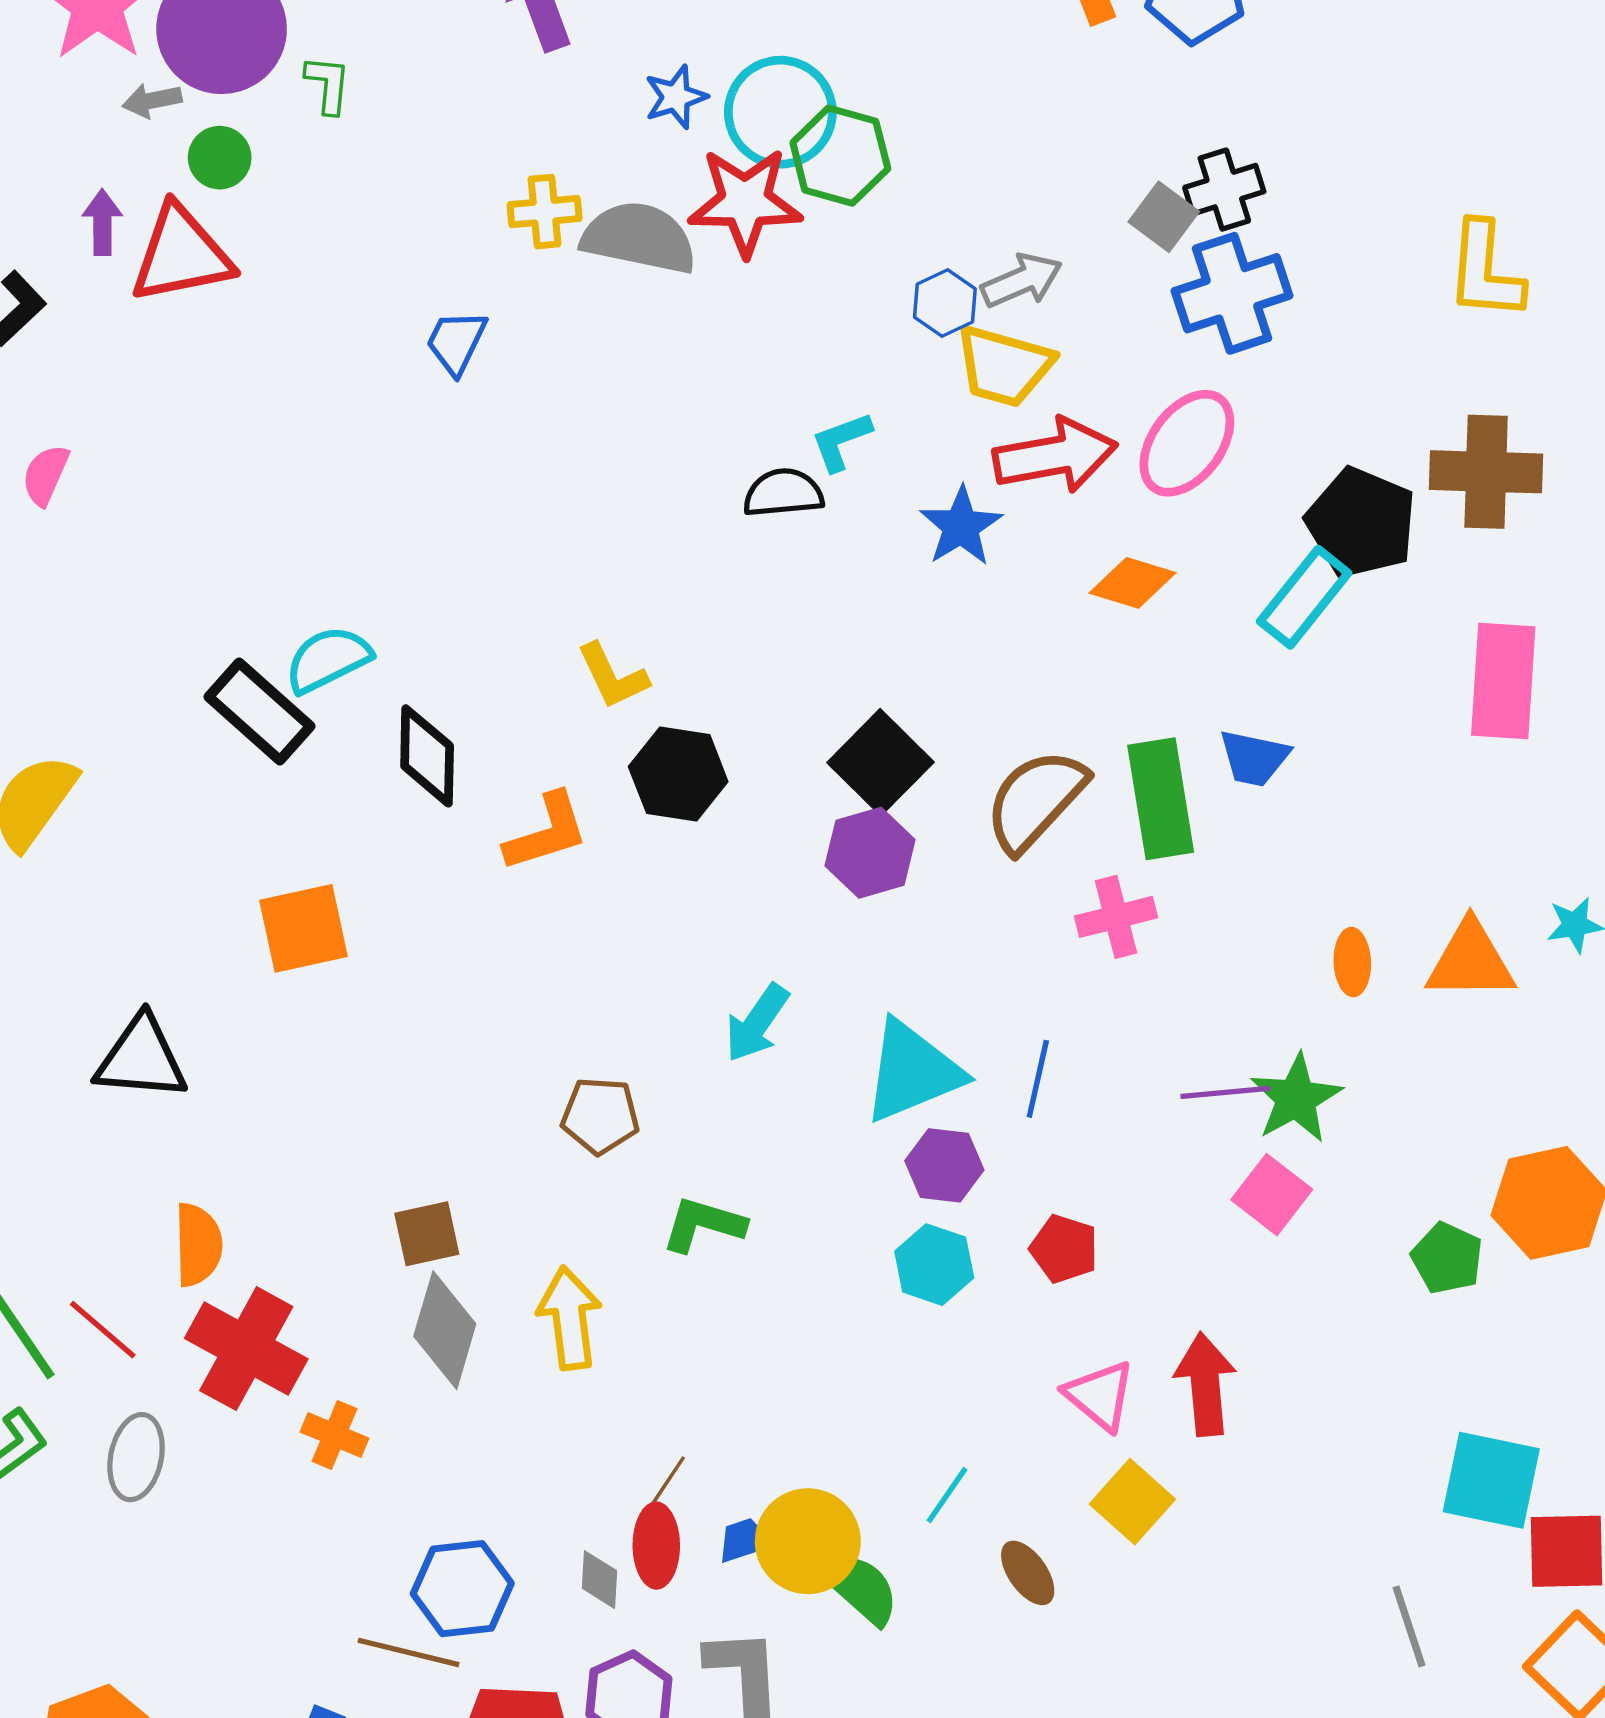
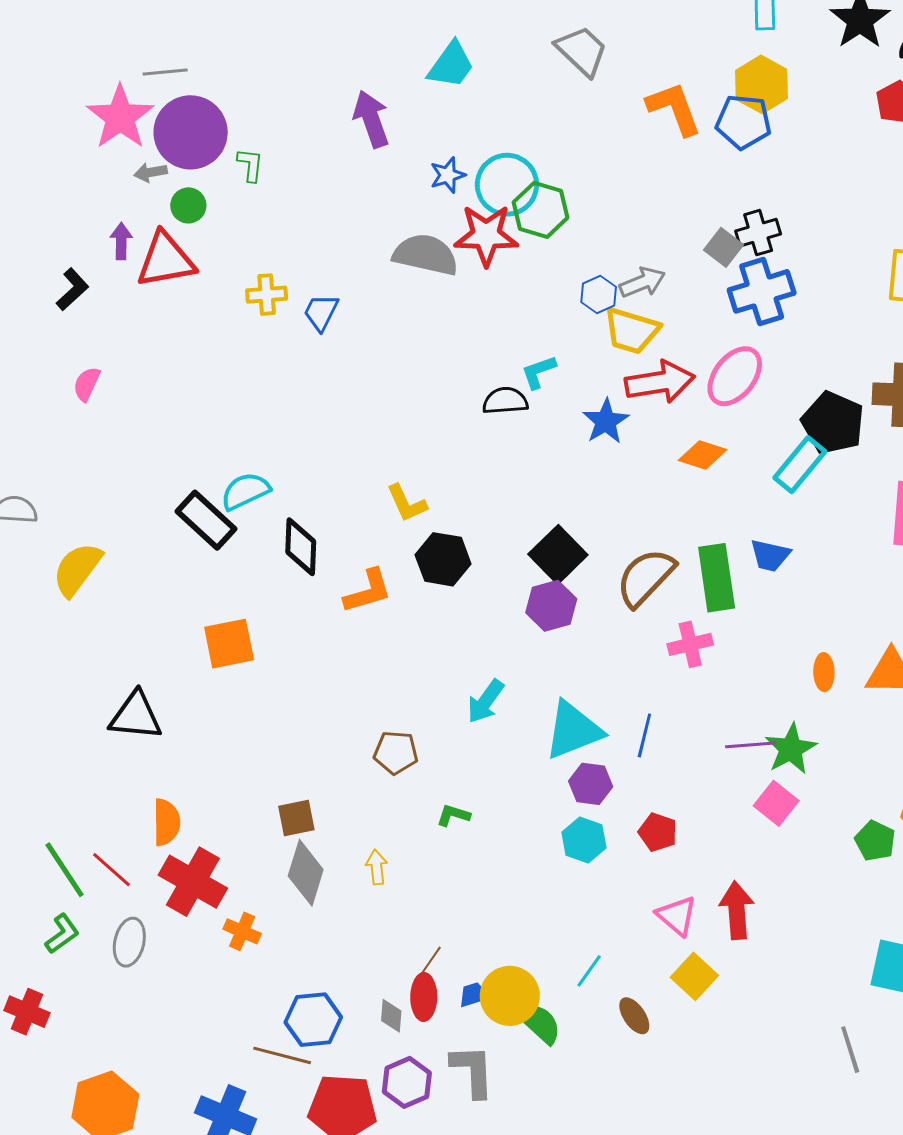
yellow cross: (545, 212) -> (267, 295), moved
green L-shape: (703, 1224) -> (453, 815), size x0.7
yellow arrow: (570, 1318) -> (377, 867), size x0.6

